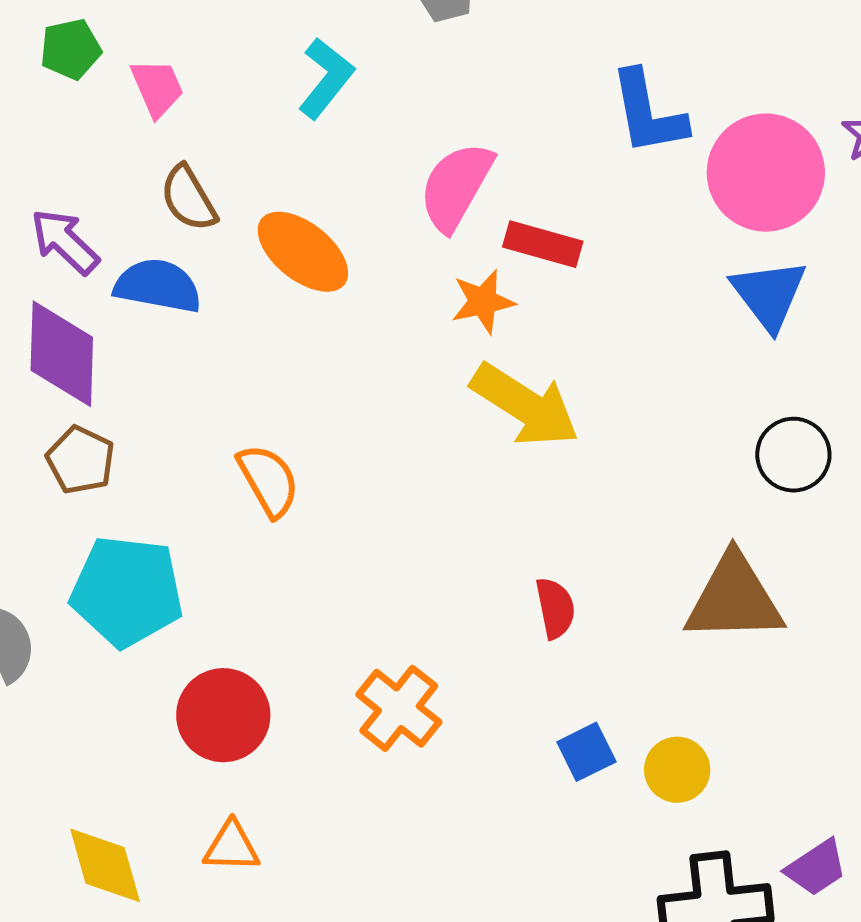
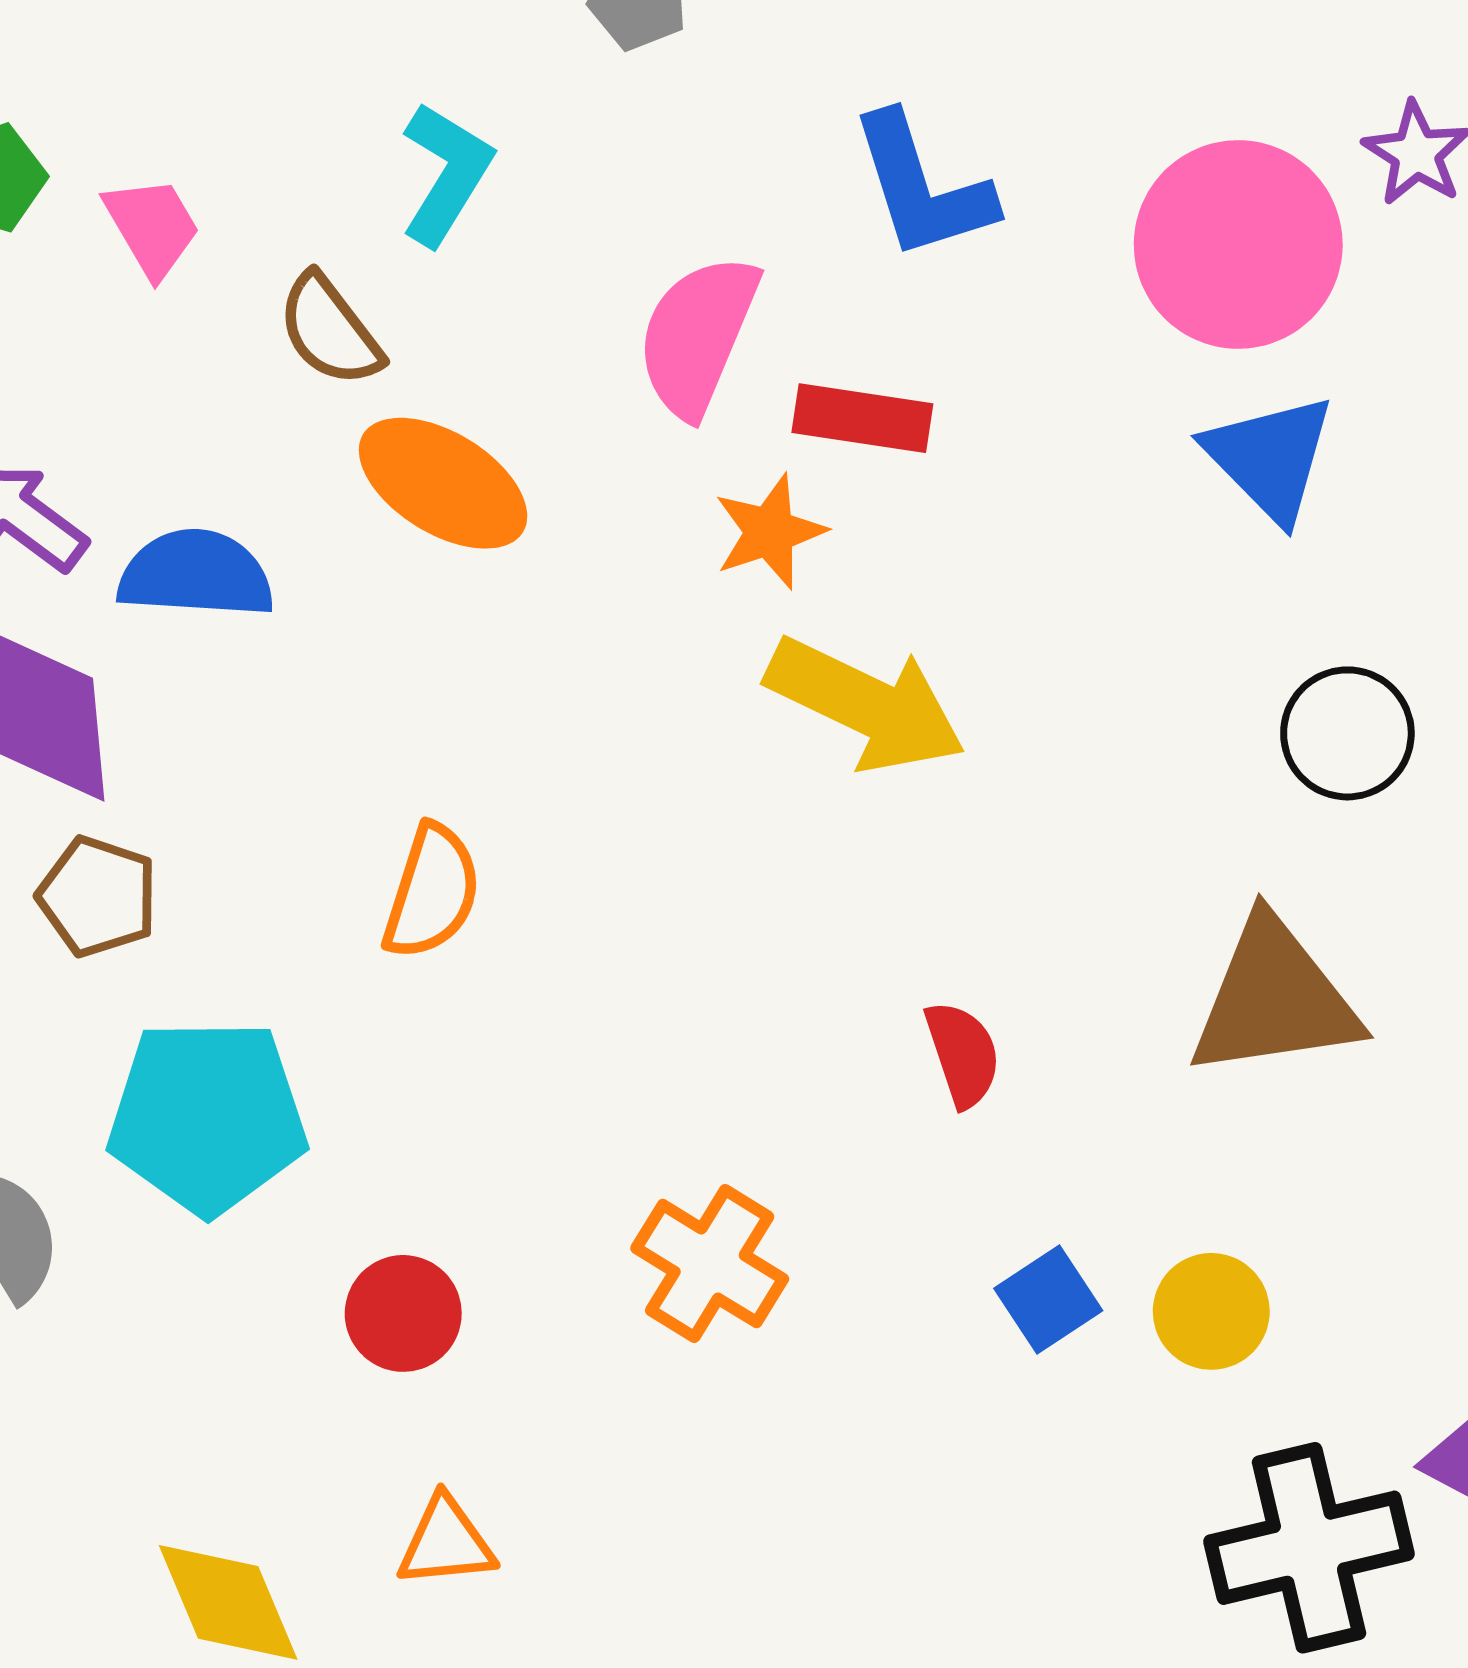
blue L-shape: (648, 113) -> (922, 187), moved
brown semicircle: (189, 198) -> (330, 330), moved
orange semicircle: (268, 480) -> (432, 892), turned 54
red circle: (223, 715) -> (403, 1313), size x0.7

